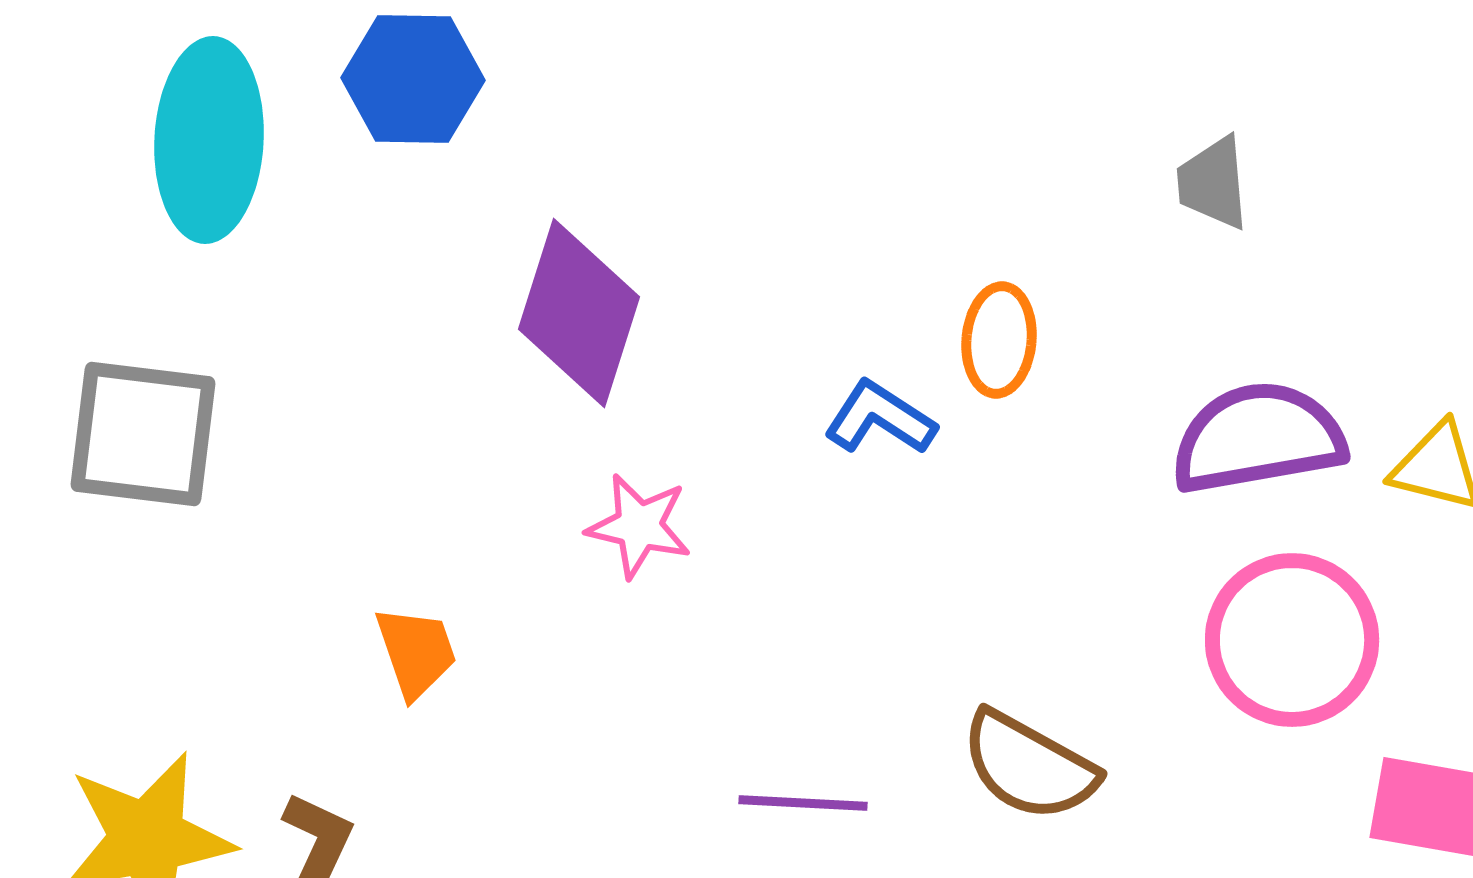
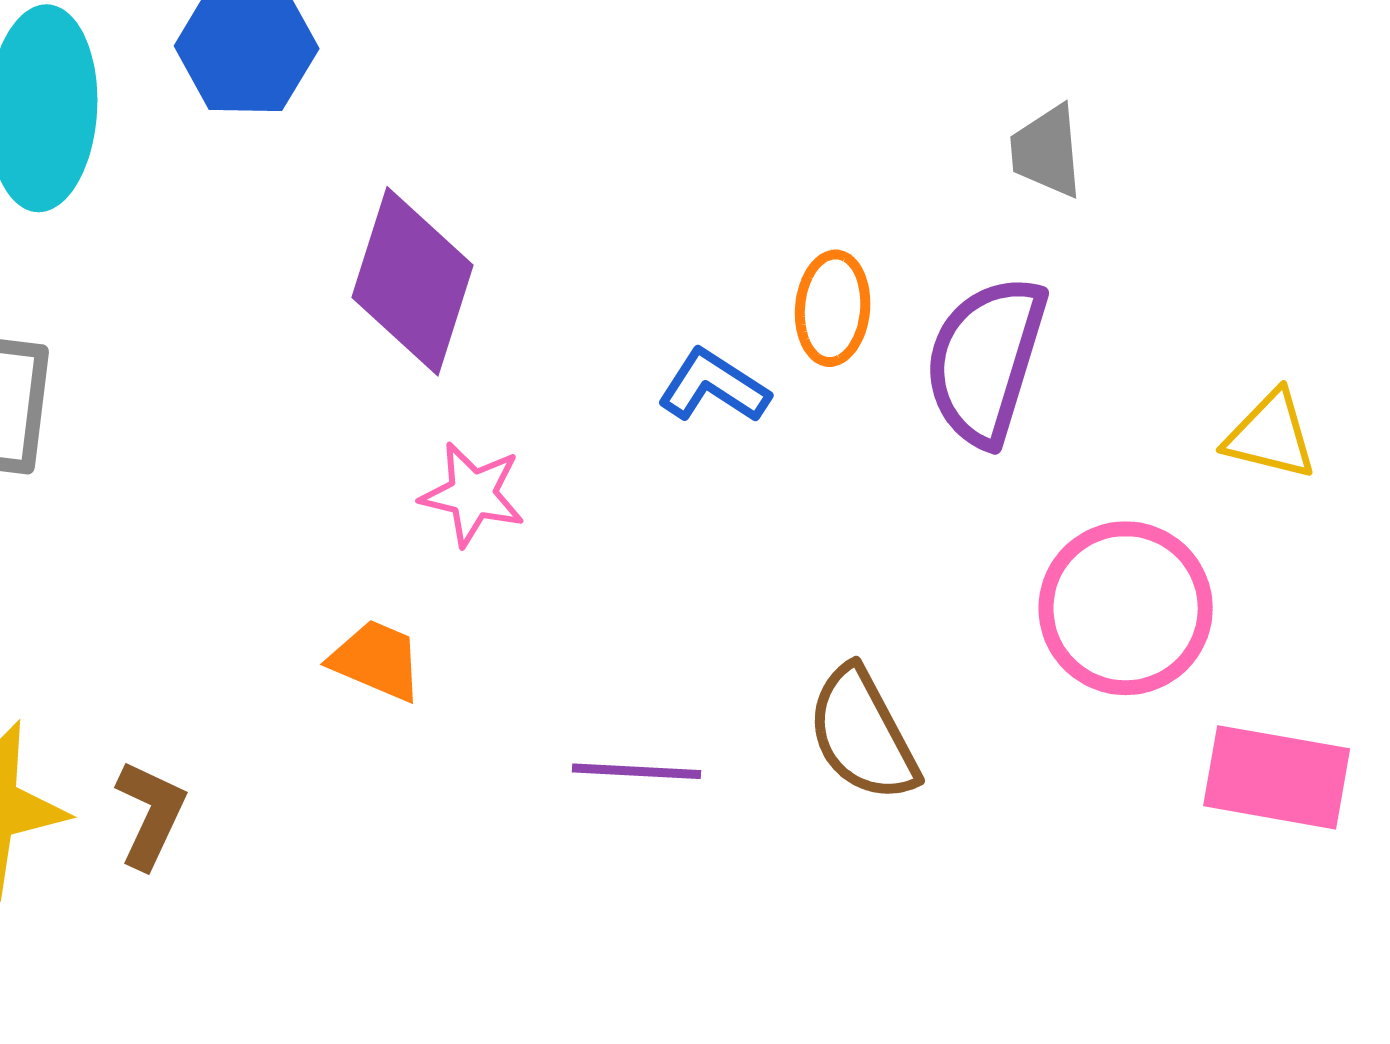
purple semicircle: (1258, 438) -> (986, 360), moved, turned -63
orange trapezoid: (416, 652) -> (377, 660), moved, turned -48
brown semicircle: (1029, 766) -> (863, 734), turned 33

